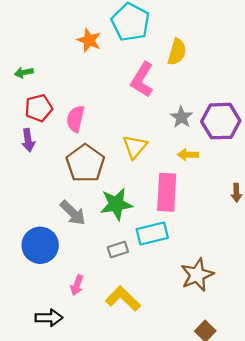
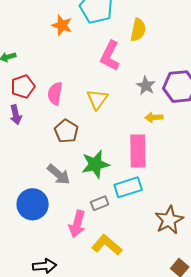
yellow triangle: (135, 147) -> (97, 99), moved
brown pentagon: (85, 163) -> (66, 131), size x0.7
pink arrow: (77, 285) -> (77, 224), moved, size x1.5

